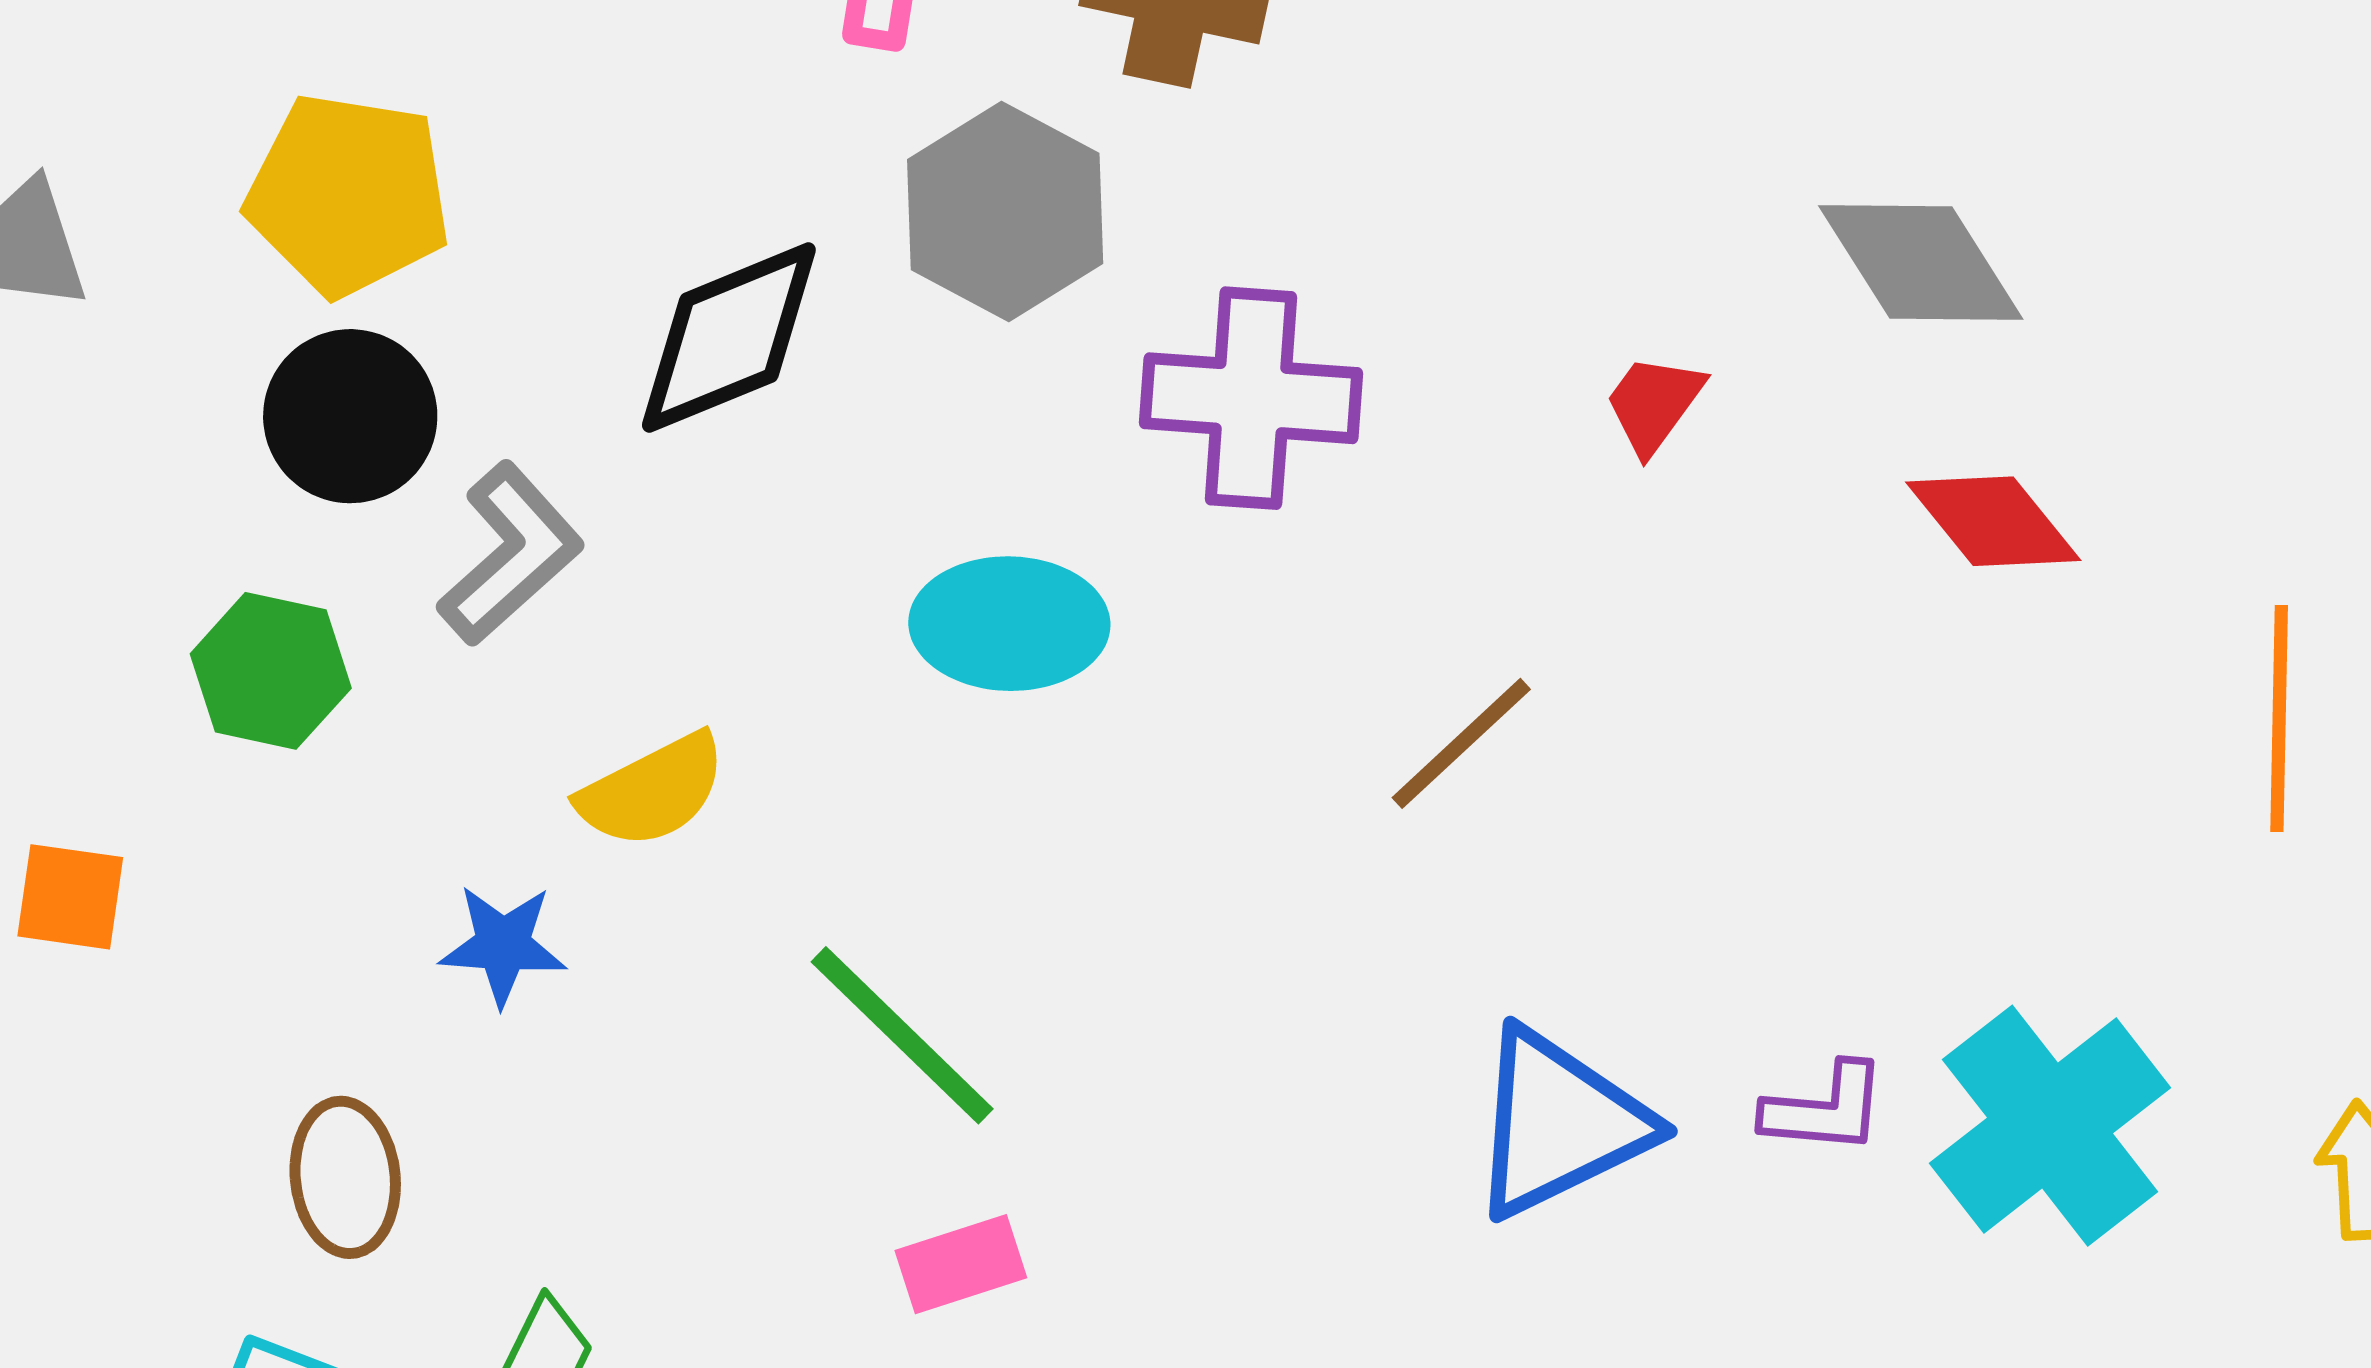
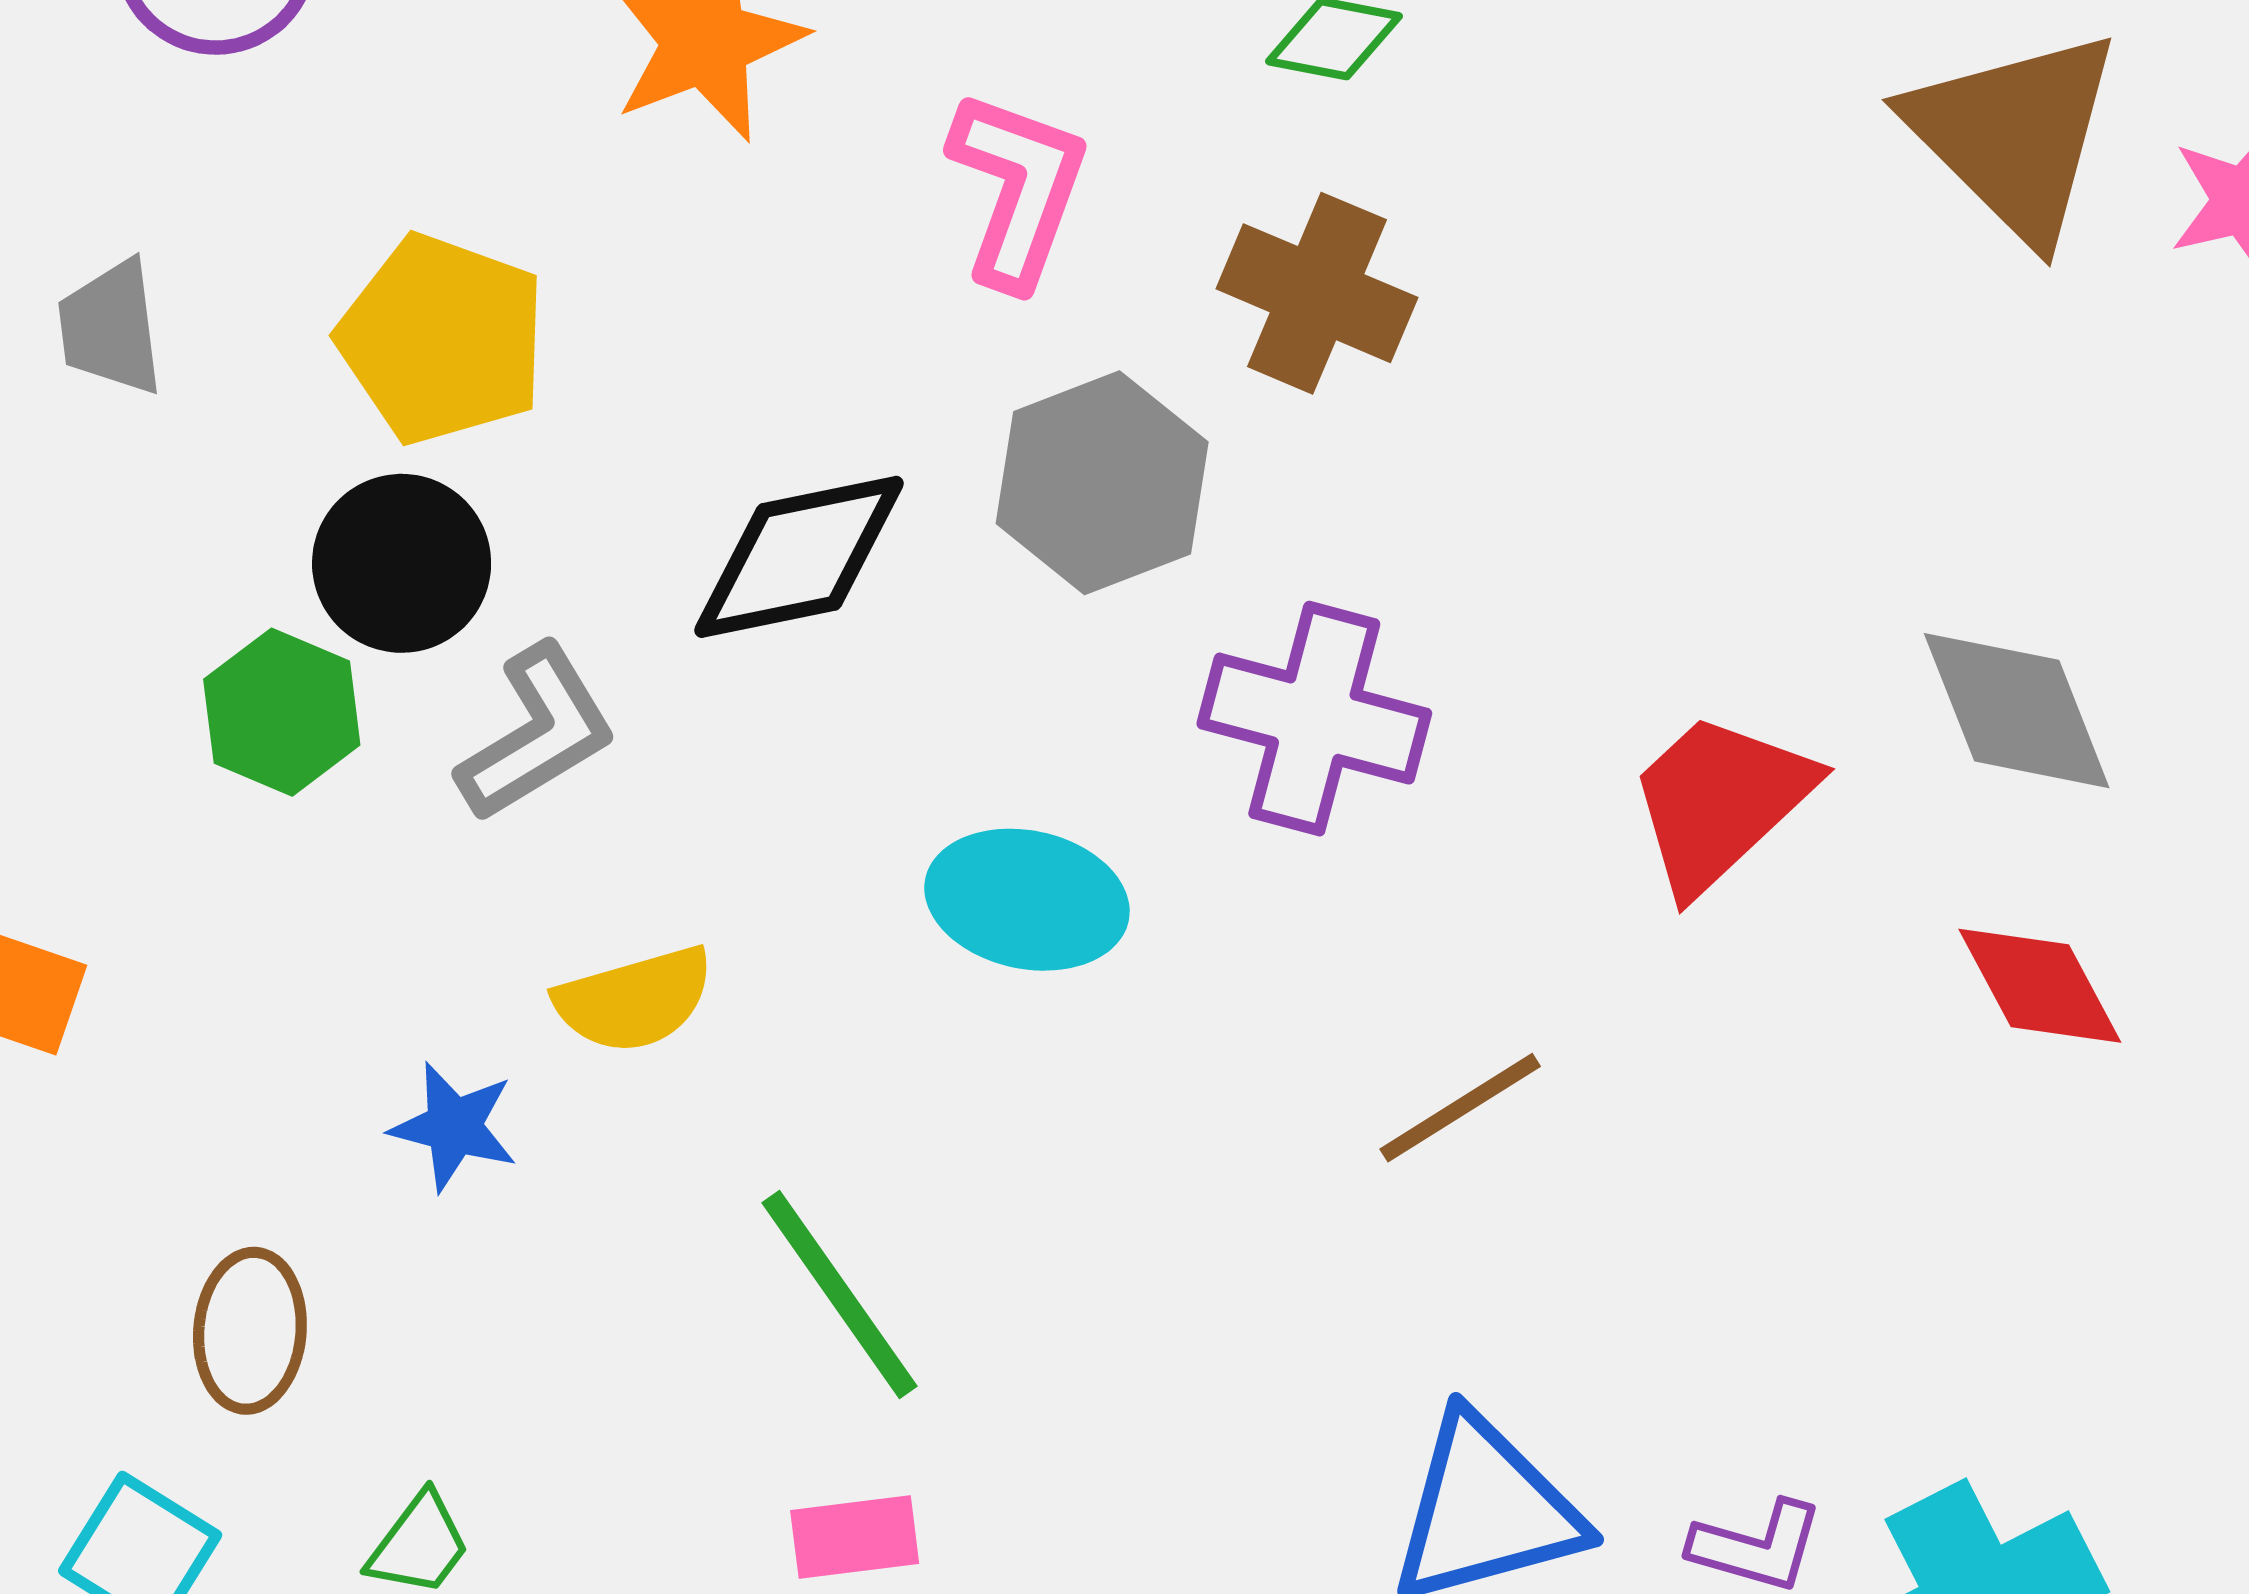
red trapezoid: (1654, 404) -> (1720, 802), size x1.8
green hexagon: (271, 671) -> (282, 712), moved

